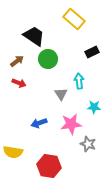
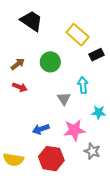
yellow rectangle: (74, 19) -> (78, 35), moved
black trapezoid: (34, 36) -> (31, 21), moved
red hexagon: (49, 166) -> (51, 159), moved

